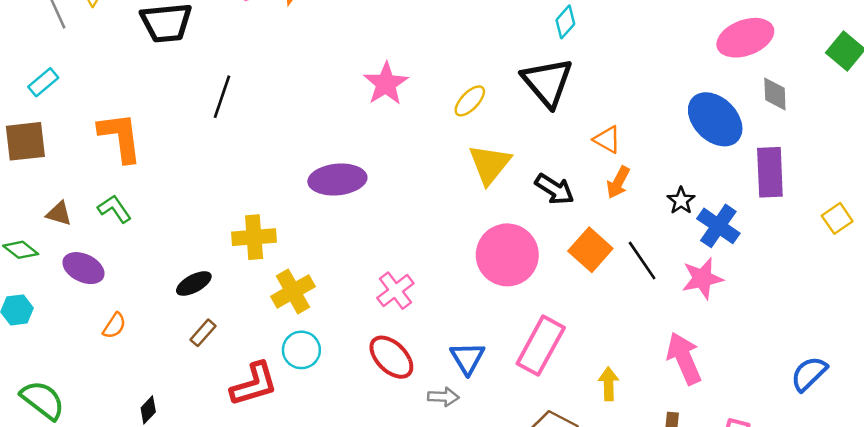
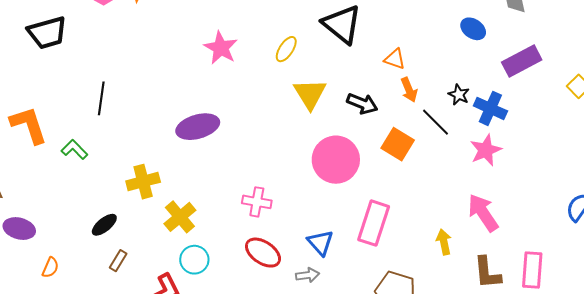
black line: (222, 97) -> (101, 98), moved
blue ellipse: (715, 119) -> (473, 29), size x0.6
purple rectangle: (770, 172) -> (522, 61), turned 75
orange arrow: (618, 182) -> (409, 90), turned -40
green L-shape: (114, 209) -> (74, 149), moved
black line: (642, 260) -> (436, 122), moved
pink cross: (395, 291) -> (257, 202), turned -32
yellow arrow: (609, 384) -> (444, 242), moved

